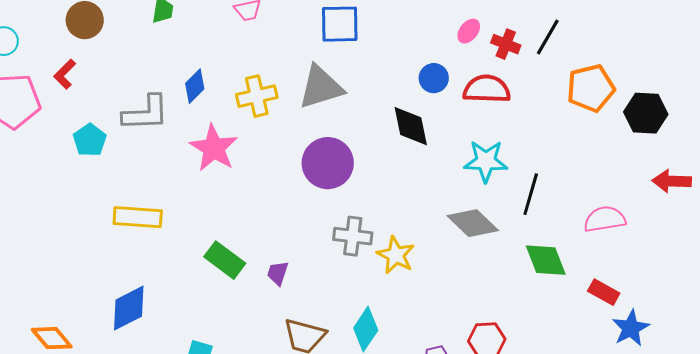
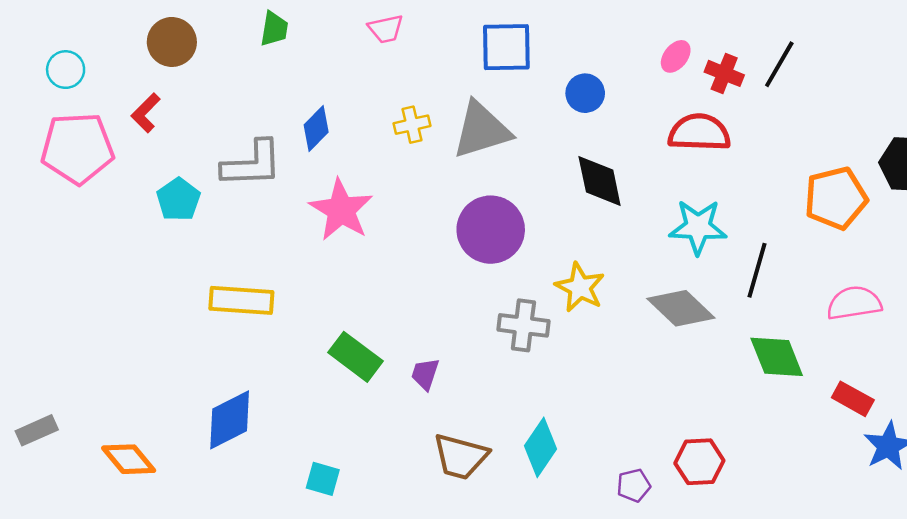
blue circle: (434, 78) -> (585, 93), moved
orange pentagon: (591, 88) -> (836, 198), moved
yellow cross: (257, 96) -> (412, 125), moved, size x0.7
yellow star: (396, 255) -> (580, 287), moved

